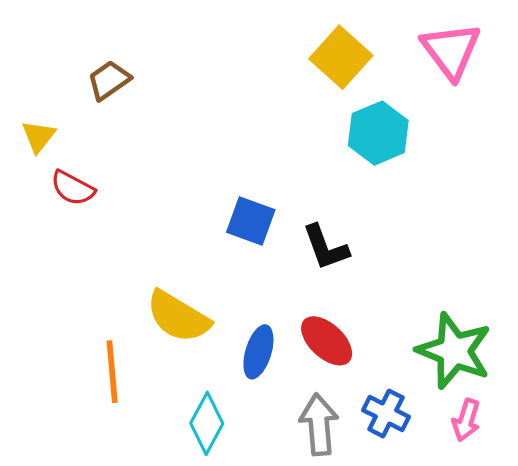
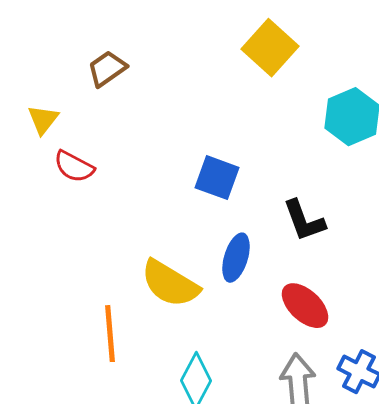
yellow square: (341, 57) -> (270, 48), moved
blue square: (251, 221) -> (217, 178), moved
blue ellipse: (258, 352) -> (236, 258), moved

